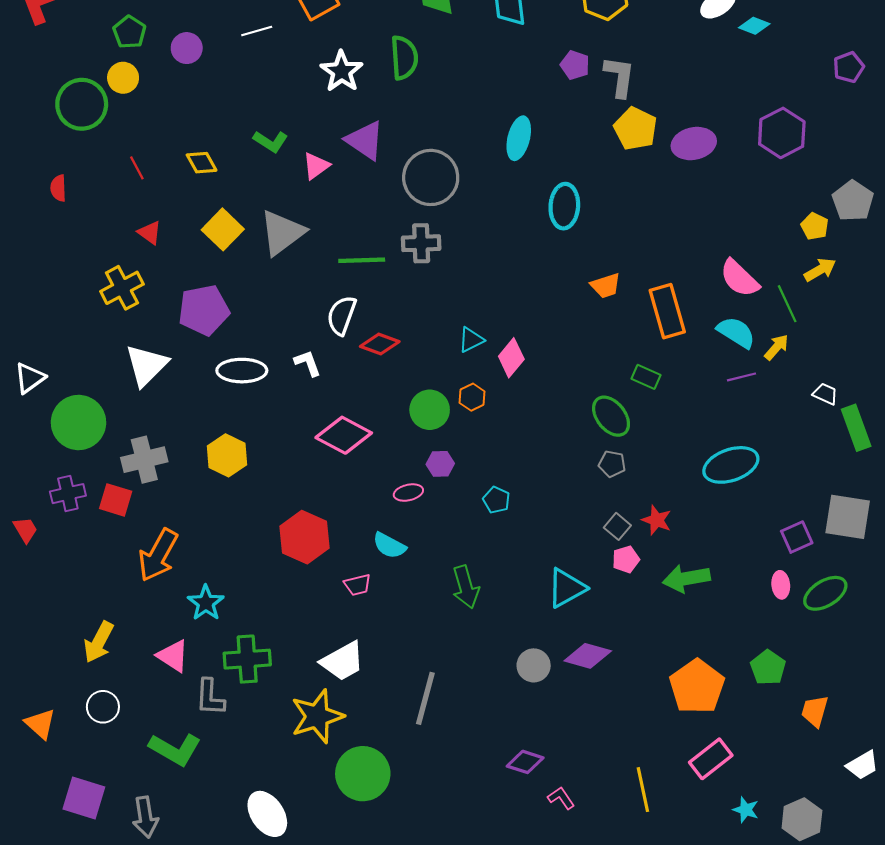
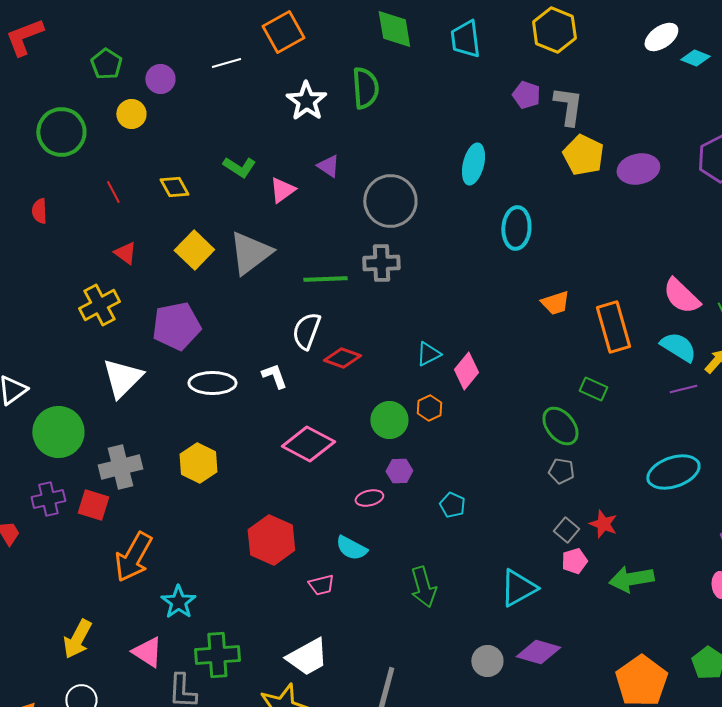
yellow circle: (123, 78) -> (131, 114), moved
purple triangle: (365, 140) -> (328, 166), size x0.6

